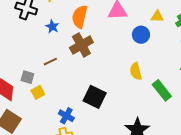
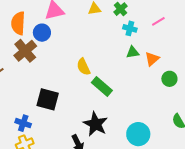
blue circle: (141, 35) -> (42, 33), moved
green rectangle: (162, 90) -> (102, 87), moved

